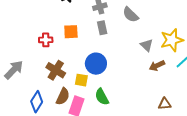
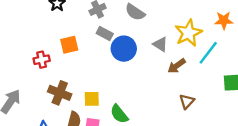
gray rectangle: (102, 28) -> (105, 33), turned -40
blue circle: (96, 64) -> (124, 49), moved
brown triangle: (165, 104) -> (187, 101), moved, turned -32

